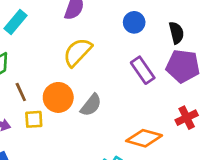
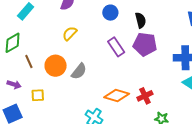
yellow semicircle: (78, 52) -> (70, 33), size x0.7
red cross: (187, 118) -> (145, 96), moved
yellow square: (34, 119) -> (38, 95), moved

